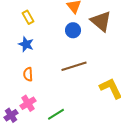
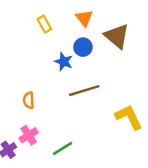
yellow rectangle: (28, 17) -> (44, 24), moved
blue star: (26, 44) -> (64, 62), moved

